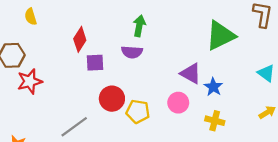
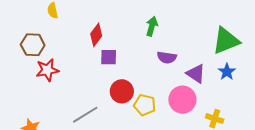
purple semicircle: (132, 52) -> (167, 57), moved
blue star: (213, 87) -> (227, 72), moved
pink circle: (178, 103) -> (182, 100), size x1.4

